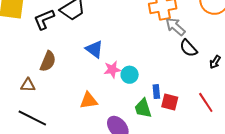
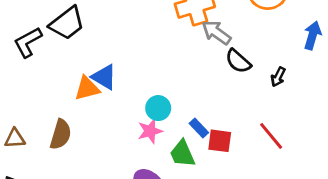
brown semicircle: (48, 61) -> (61, 134), moved
pink star: (112, 69) -> (150, 131), moved
blue rectangle: (156, 92) -> (199, 128), turned -32
orange triangle: (89, 101) -> (87, 88), moved

